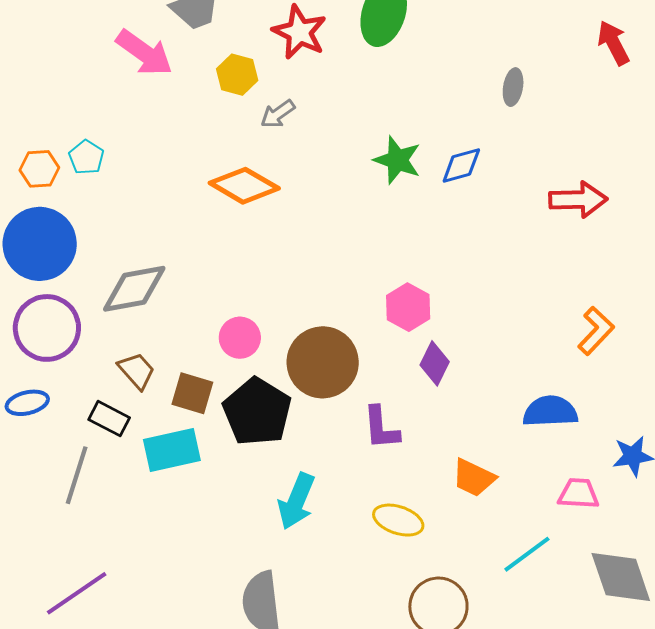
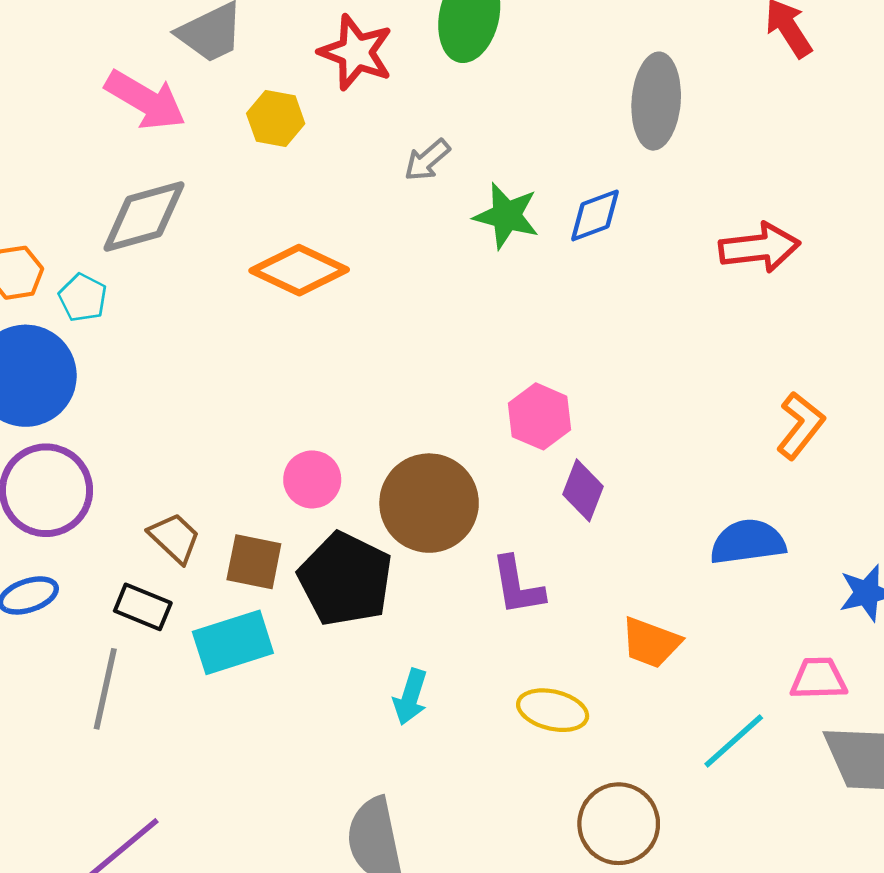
gray ellipse: (513, 87) -> (656, 101), size x1.8
gray arrow: (278, 114) -> (427, 160), moved
cyan pentagon: (86, 157) -> (83, 298), moved
gray diamond: (134, 289) -> (144, 217), moved
pink trapezoid: (578, 494) -> (818, 679), moved
cyan arrow: (296, 501) -> (410, 697), size x0.7

